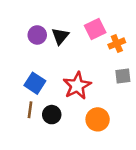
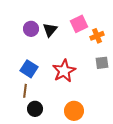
black circle: (52, 115) -> (35, 109), moved
orange circle: (98, 119) -> (74, 111), moved

